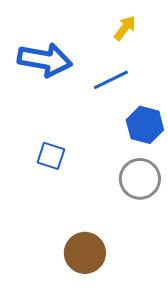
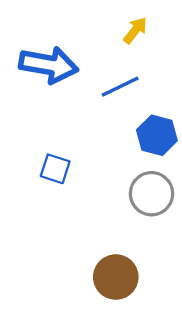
brown circle: (85, 253) -> (116, 277), moved

